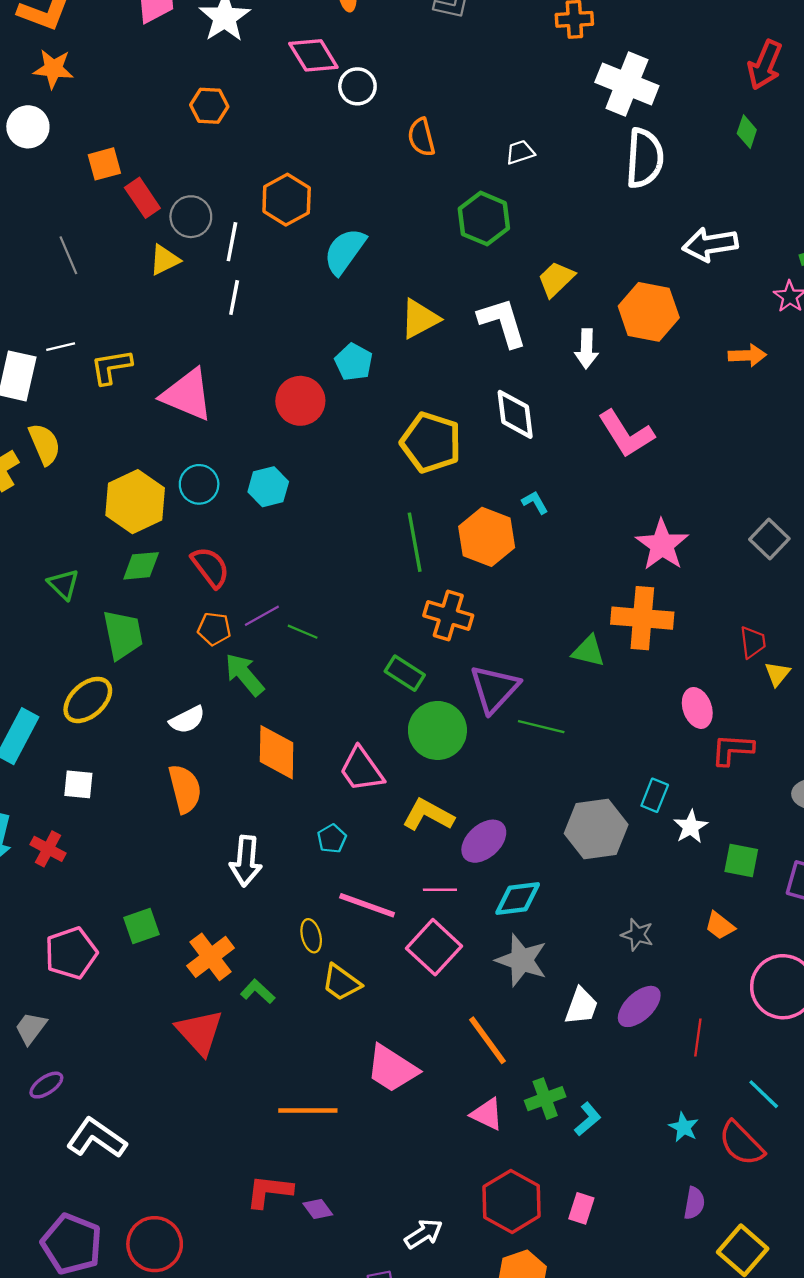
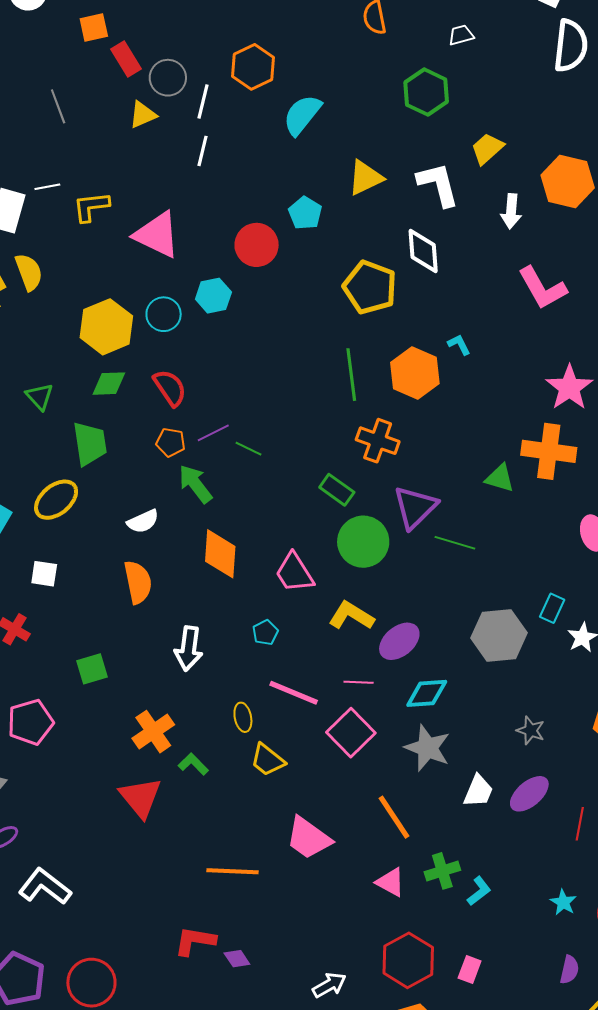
white diamond: (515, 414) -> (423, 251), moved
cyan hexagon: (268, 487) -> (213, 296), moved
green square: (142, 926) -> (92, 669), moved

